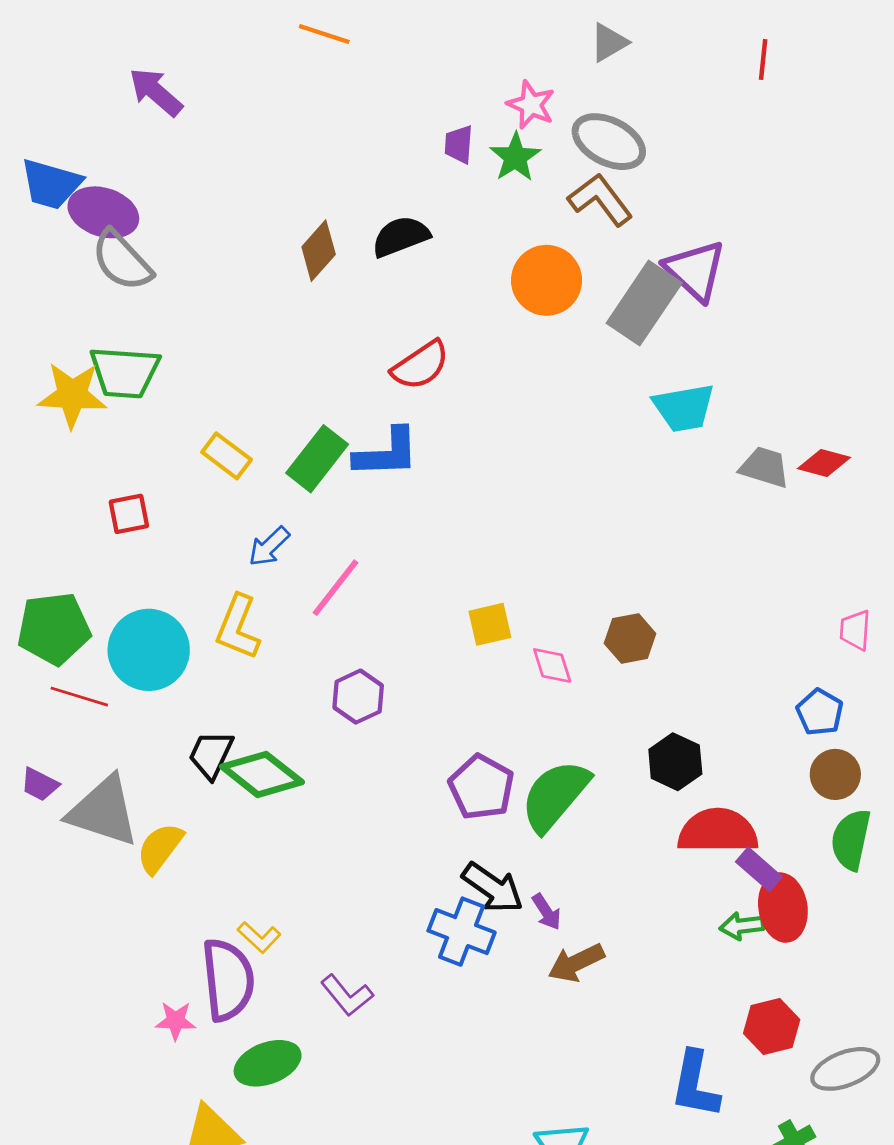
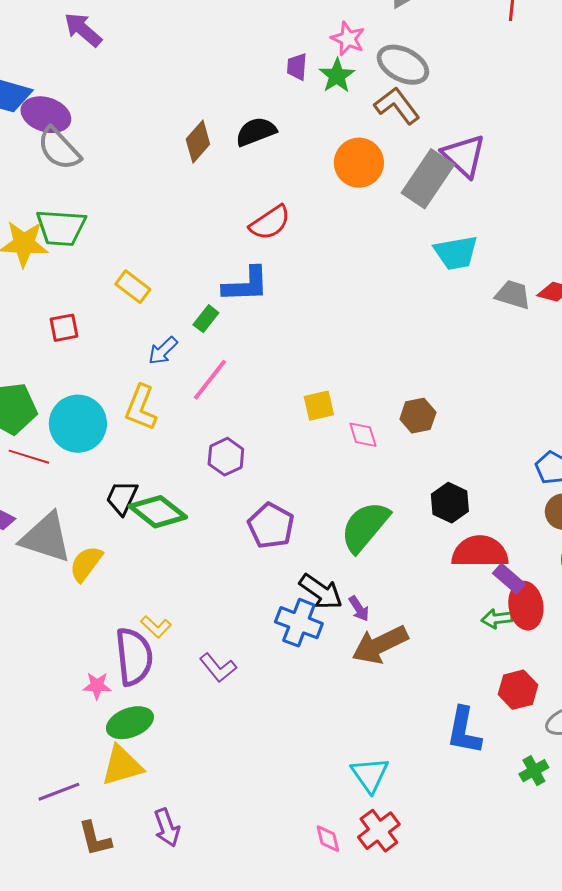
green rectangle: (317, 459) -> (206, 319), moved, size x0.6
purple pentagon: (481, 787) -> (271, 526), moved
brown arrow: (576, 963) -> (380, 645), size x1.4
green ellipse: (268, 1063) -> (130, 723), moved

